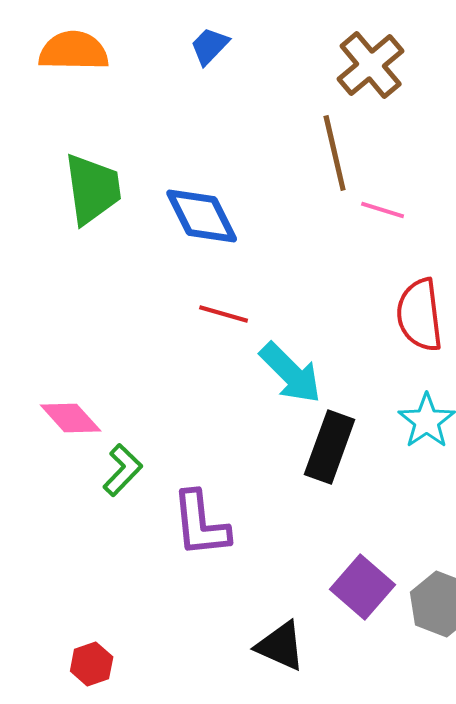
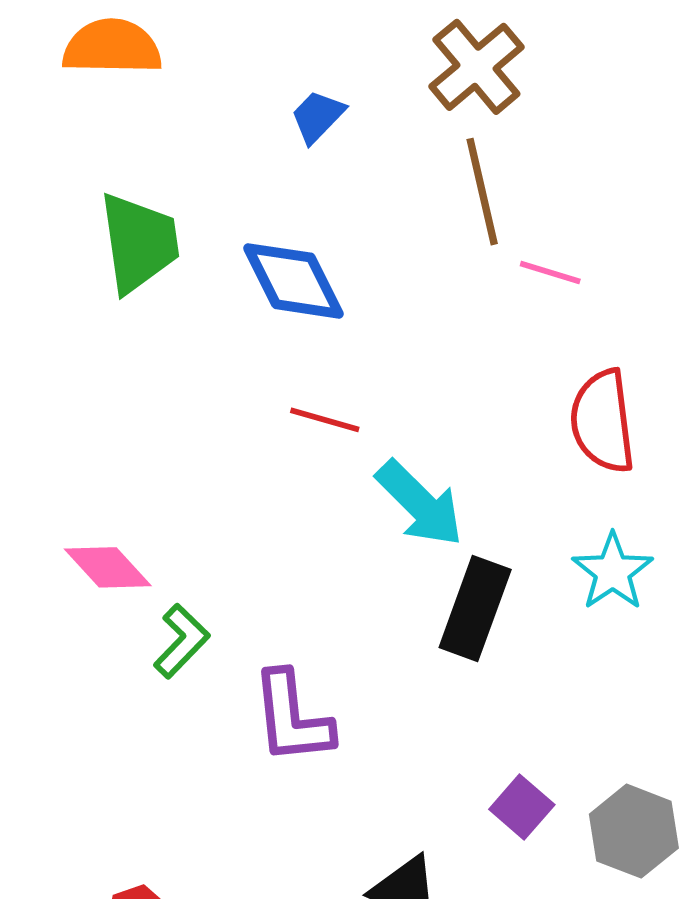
blue trapezoid: (210, 46) -> (318, 116), moved
brown cross: (371, 65) -> (476, 67), moved
purple square: (363, 587) -> (522, 807), size x0.7

